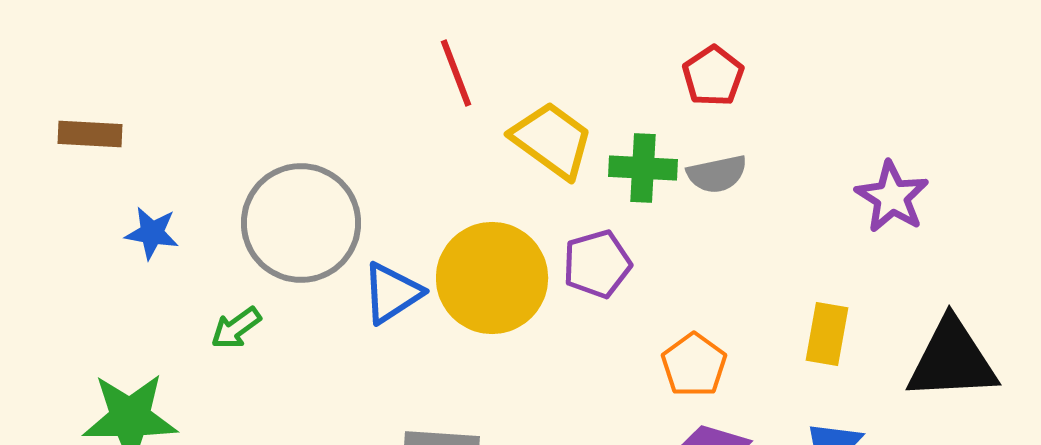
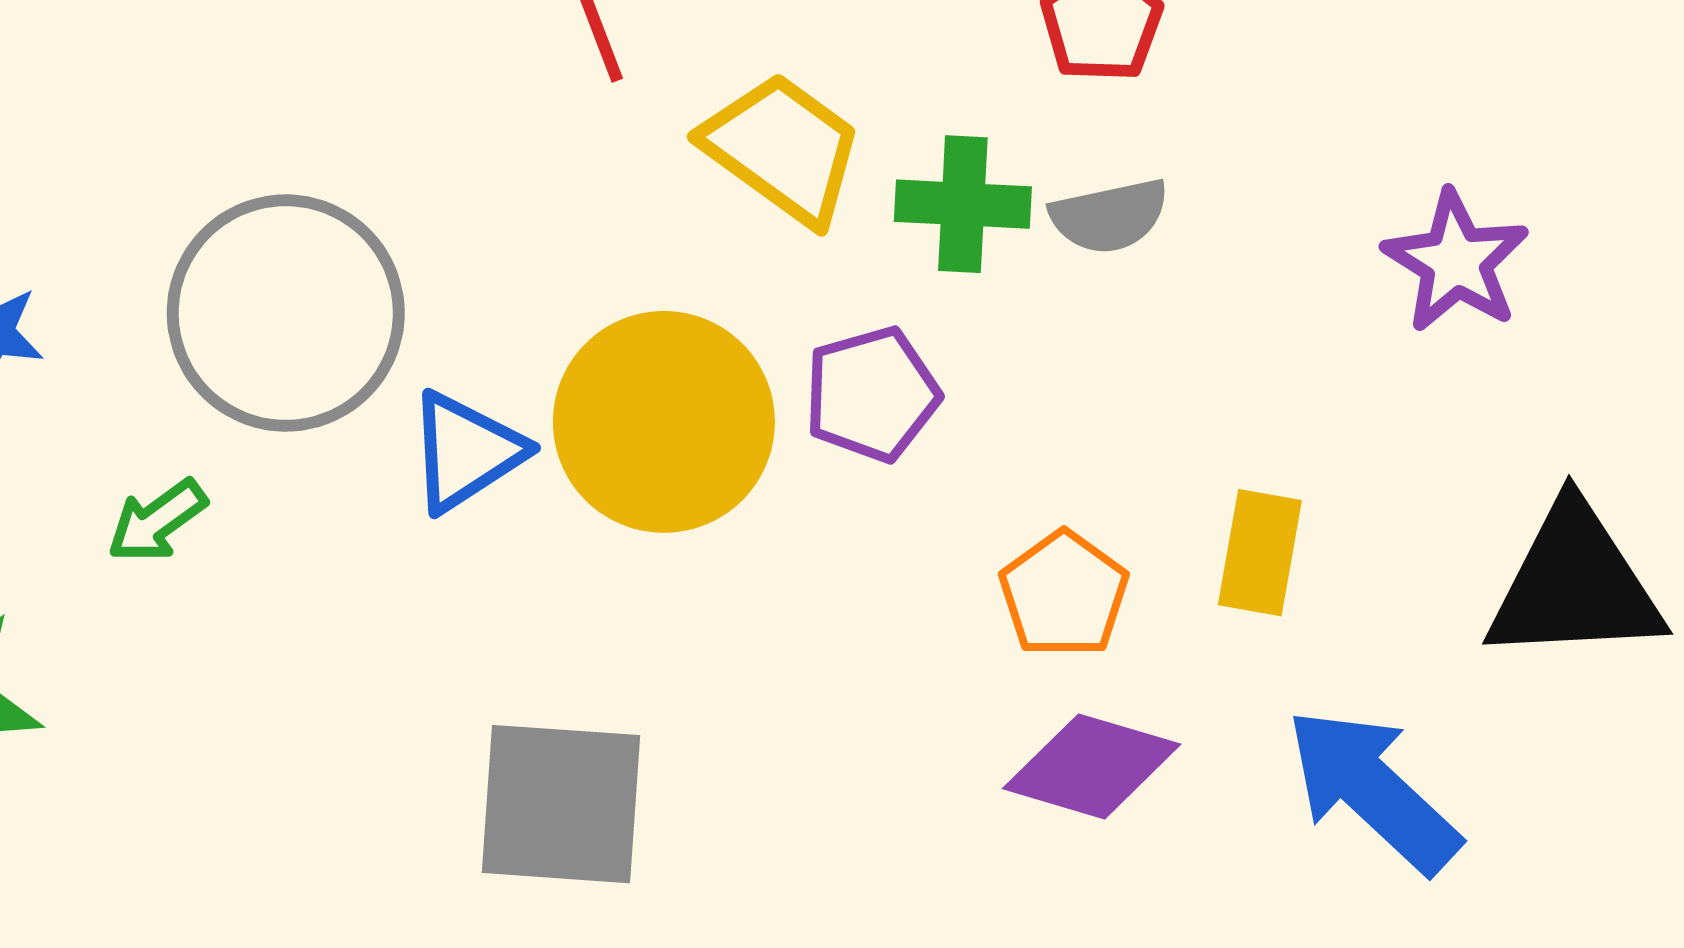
yellow rectangle: (827, 334) -> (1260, 553), moved

